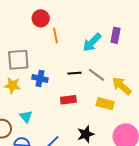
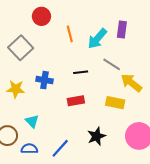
orange line: (55, 36) -> (70, 34), moved
gray square: (18, 60) -> (21, 48), moved, turned -35
gray line: (96, 75) -> (112, 64), moved

